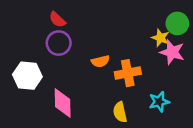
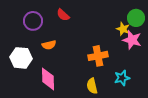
red semicircle: (57, 20) -> (63, 15), moved
purple circle: (59, 43) -> (33, 21), moved
orange semicircle: (100, 61) -> (49, 45), moved

